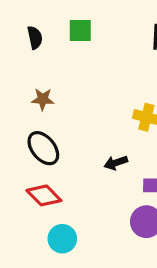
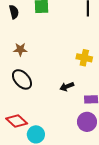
red diamond: (44, 195) -> (17, 121), moved

